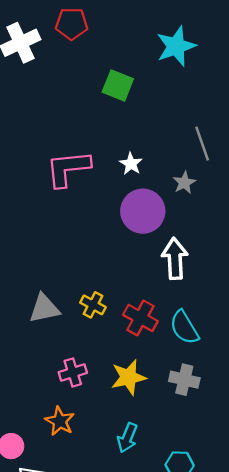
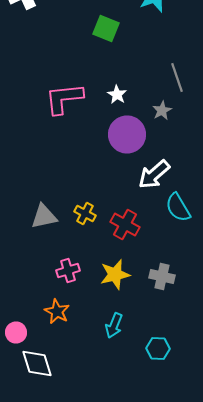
white arrow: (175, 259) -> (154, 174), turned -128
cyan semicircle: (184, 327) -> (178, 208), moved

